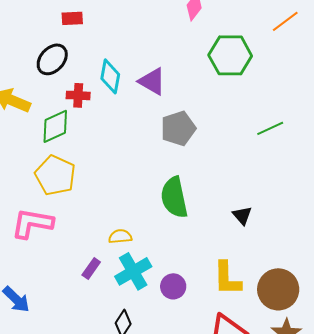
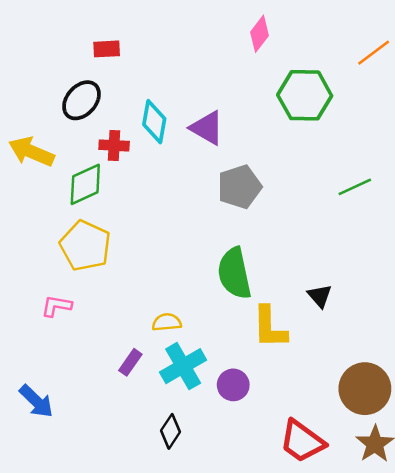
pink L-shape: (32, 223) -> (56, 306), size x0.6
yellow L-shape: (227, 278) -> (270, 327), moved

